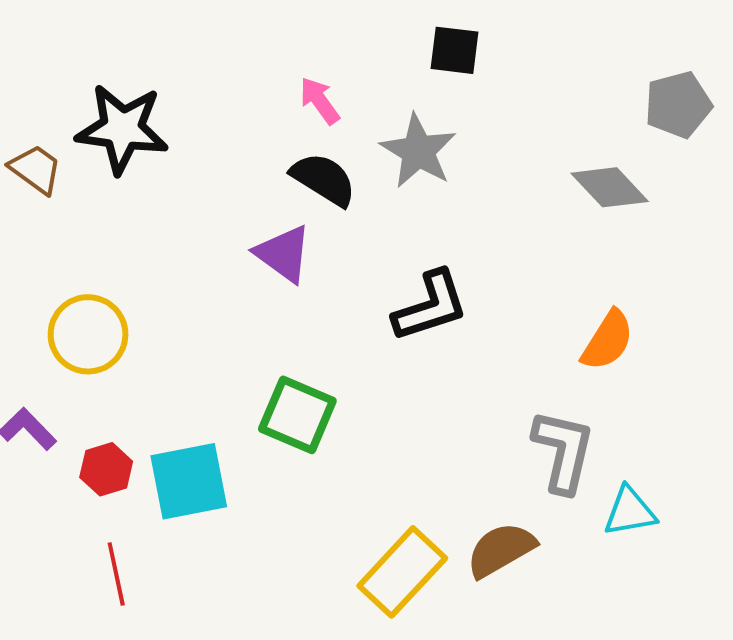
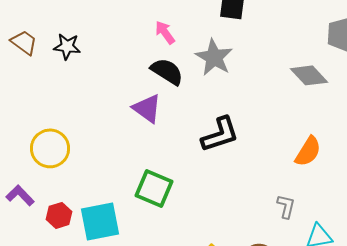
black star: (122, 129) -> (67, 46), size x0.6
brown trapezoid: (36, 169) -> (24, 42), moved
gray L-shape: (563, 451) -> (286, 206), size x0.6

